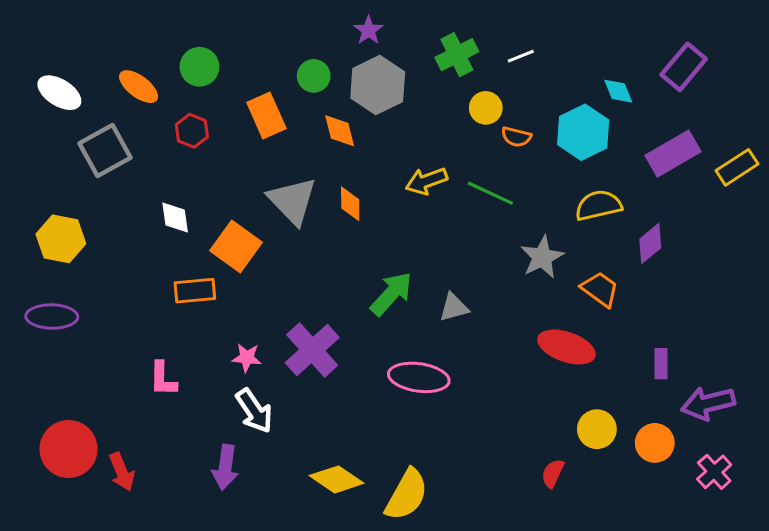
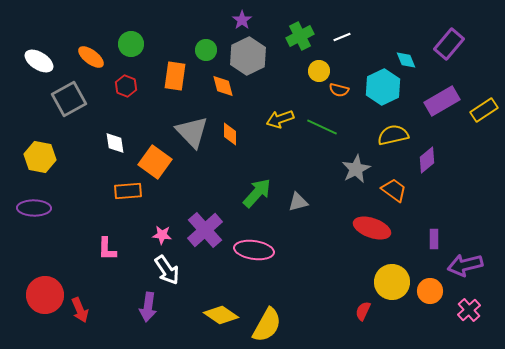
orange rectangle: (266, 116) -> (175, 76), turned 32
pink ellipse: (419, 377) -> (254, 250), moved
yellow circle: (597, 429) -> (392, 282), size x1.4

